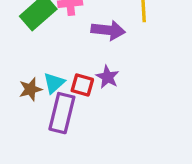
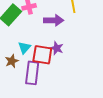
cyan triangle: (54, 83) -> (24, 48), moved
red square: (82, 85) -> (42, 55), size x1.5

